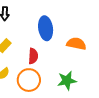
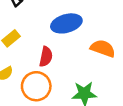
blue ellipse: (46, 28) -> (66, 23), turned 75

